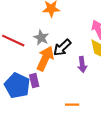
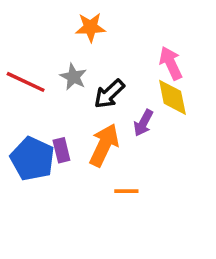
orange arrow: (45, 59) -> (104, 145), moved
purple arrow: (82, 65) -> (143, 123), turned 35

